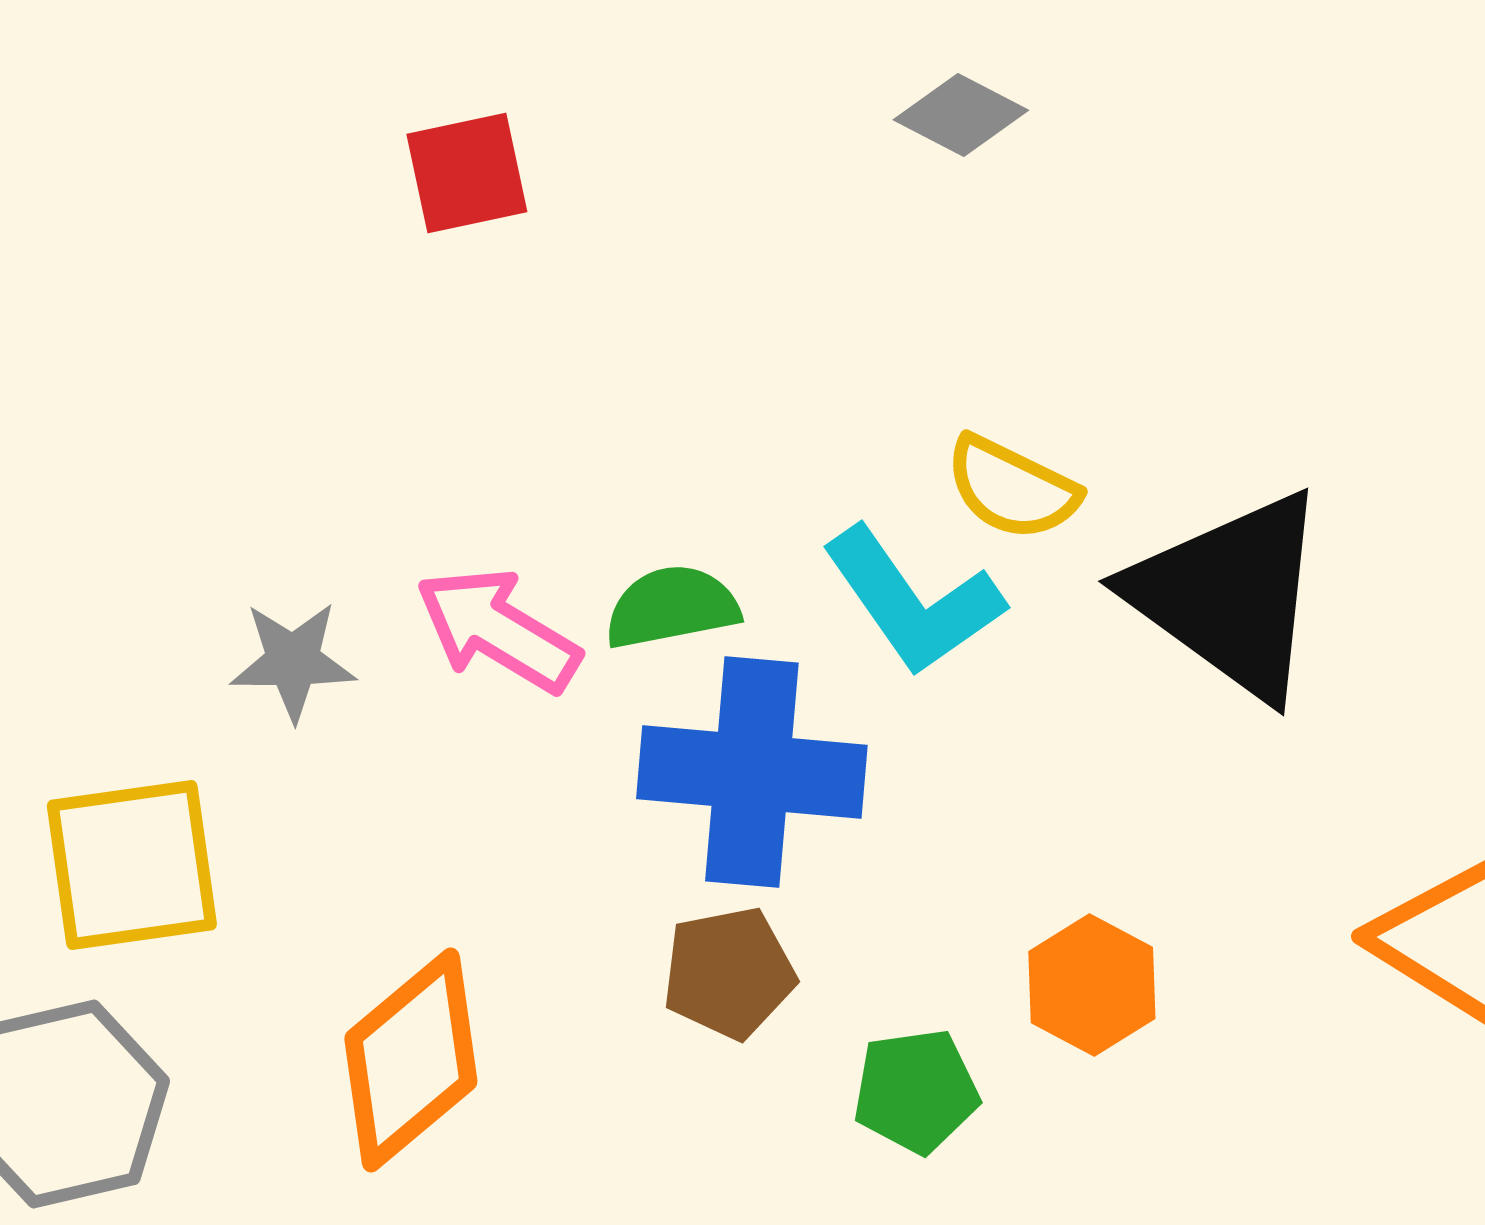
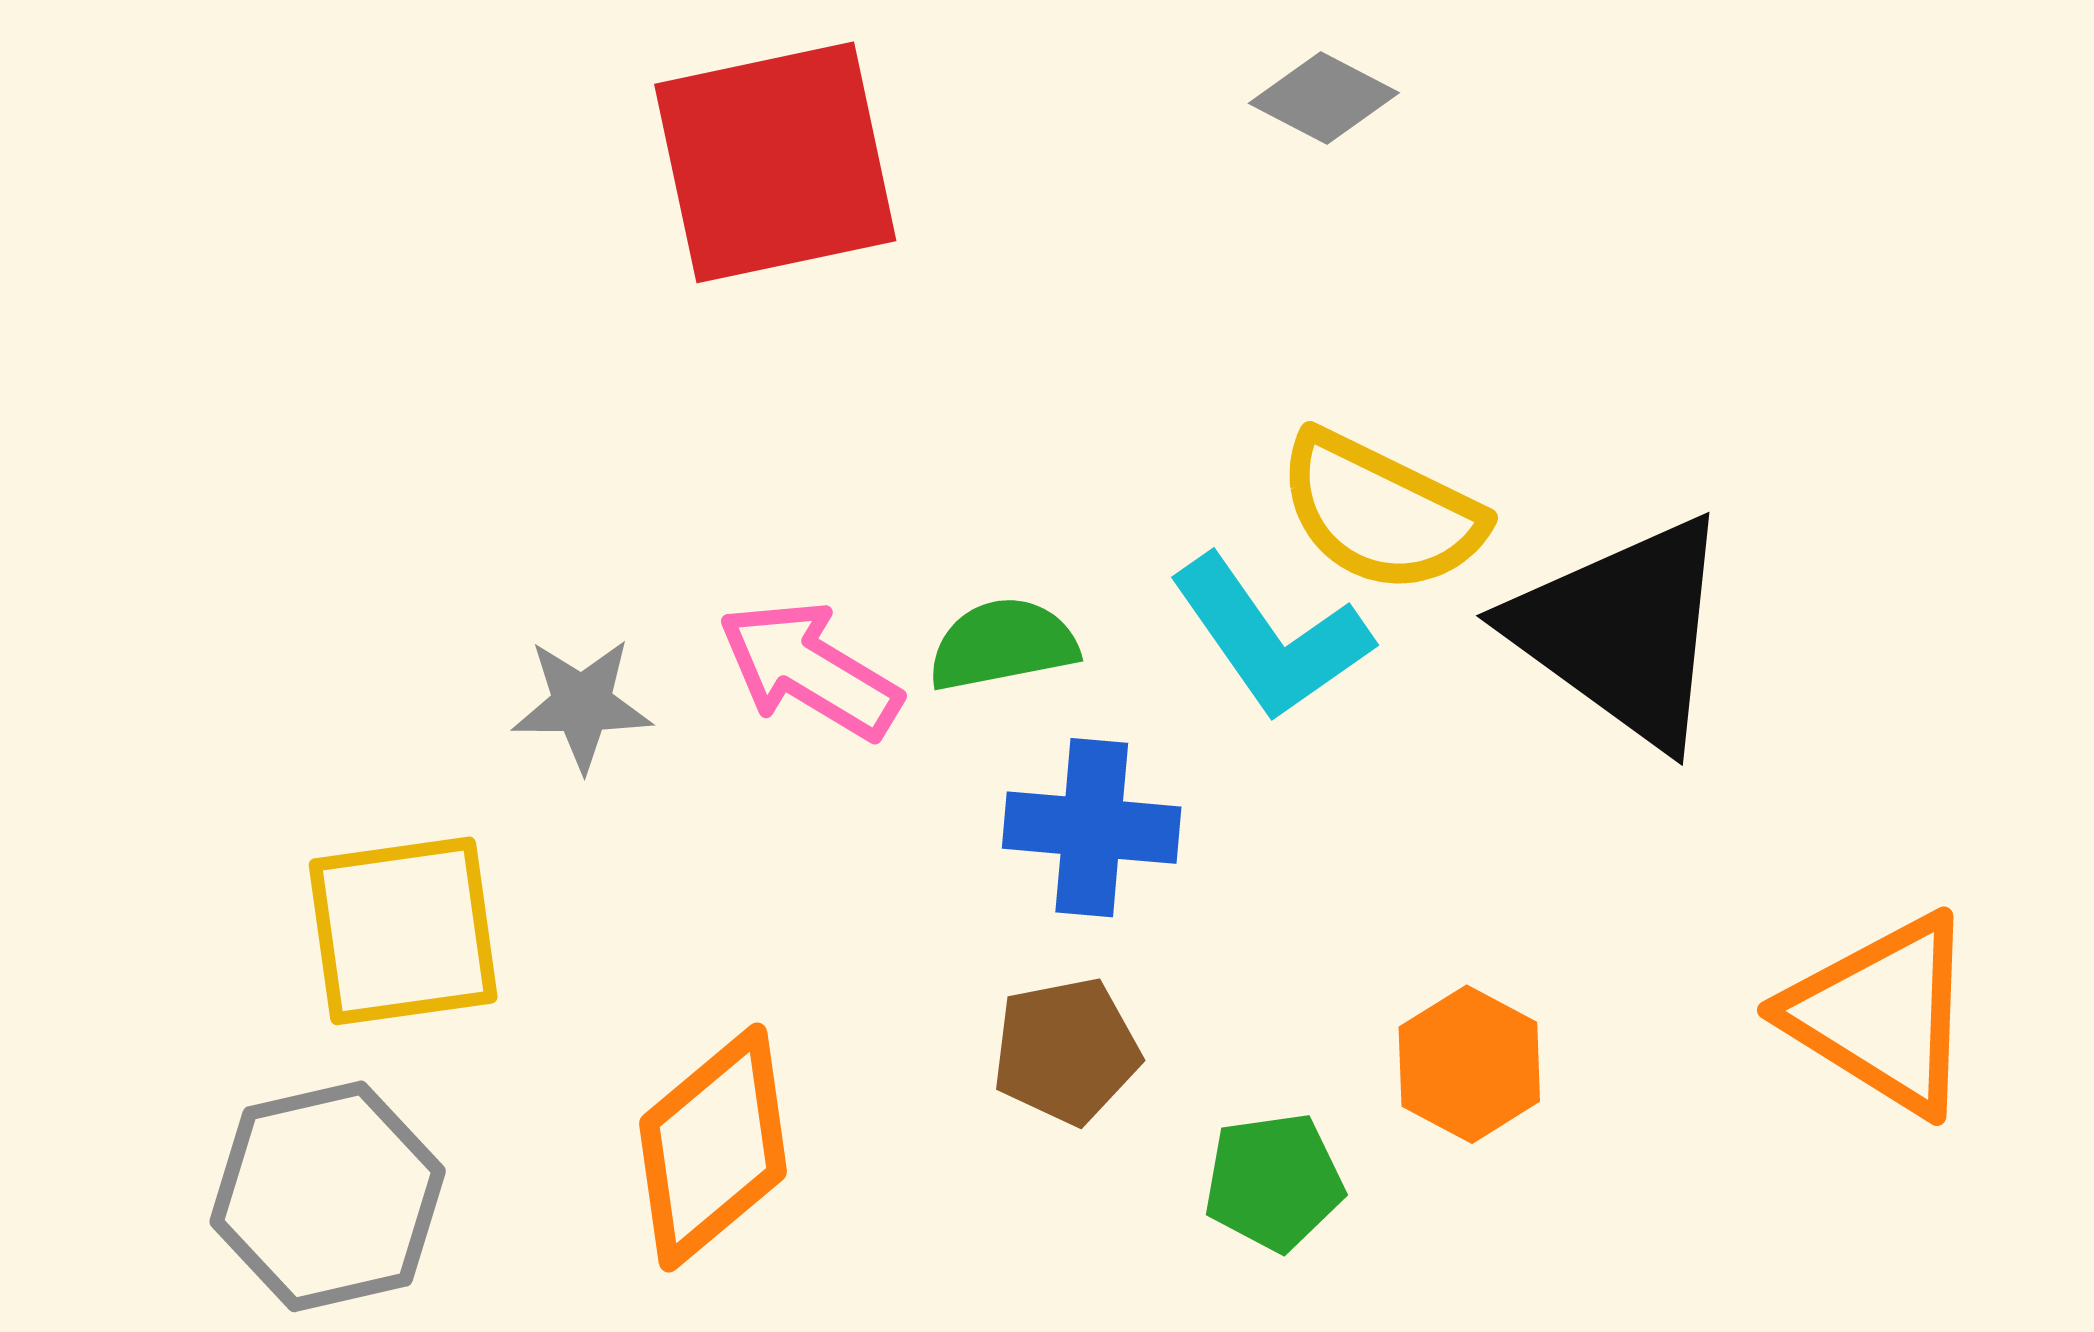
red square: (467, 173) -> (775, 162), size x1.8
yellow semicircle: (1012, 488) -> (1380, 512), size x1.4
blue cross: (752, 772) -> (1092, 828), size x0.7

